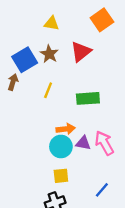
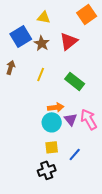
blue square: (25, 60) -> (21, 36), moved
green rectangle: (88, 98) -> (75, 81), turned 42
purple triangle: (83, 143) -> (71, 119), turned 40
blue line: (102, 190) -> (75, 154), moved

